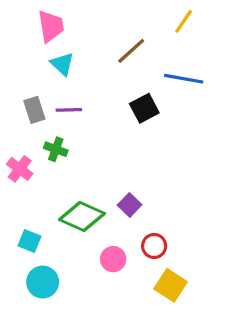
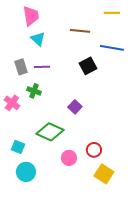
yellow line: (184, 21) -> (112, 13), turned 56
brown line: (131, 51) -> (80, 31), turned 48
purple square: (130, 205) -> (75, 107), moved

